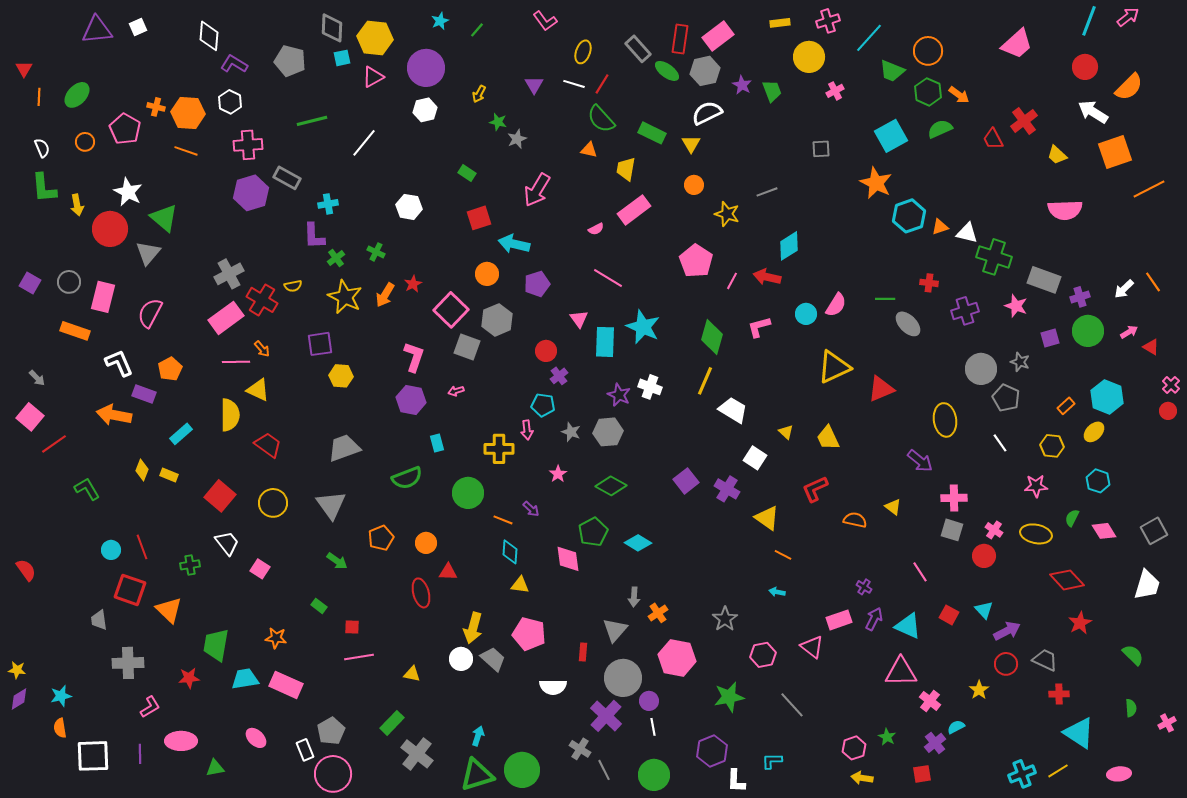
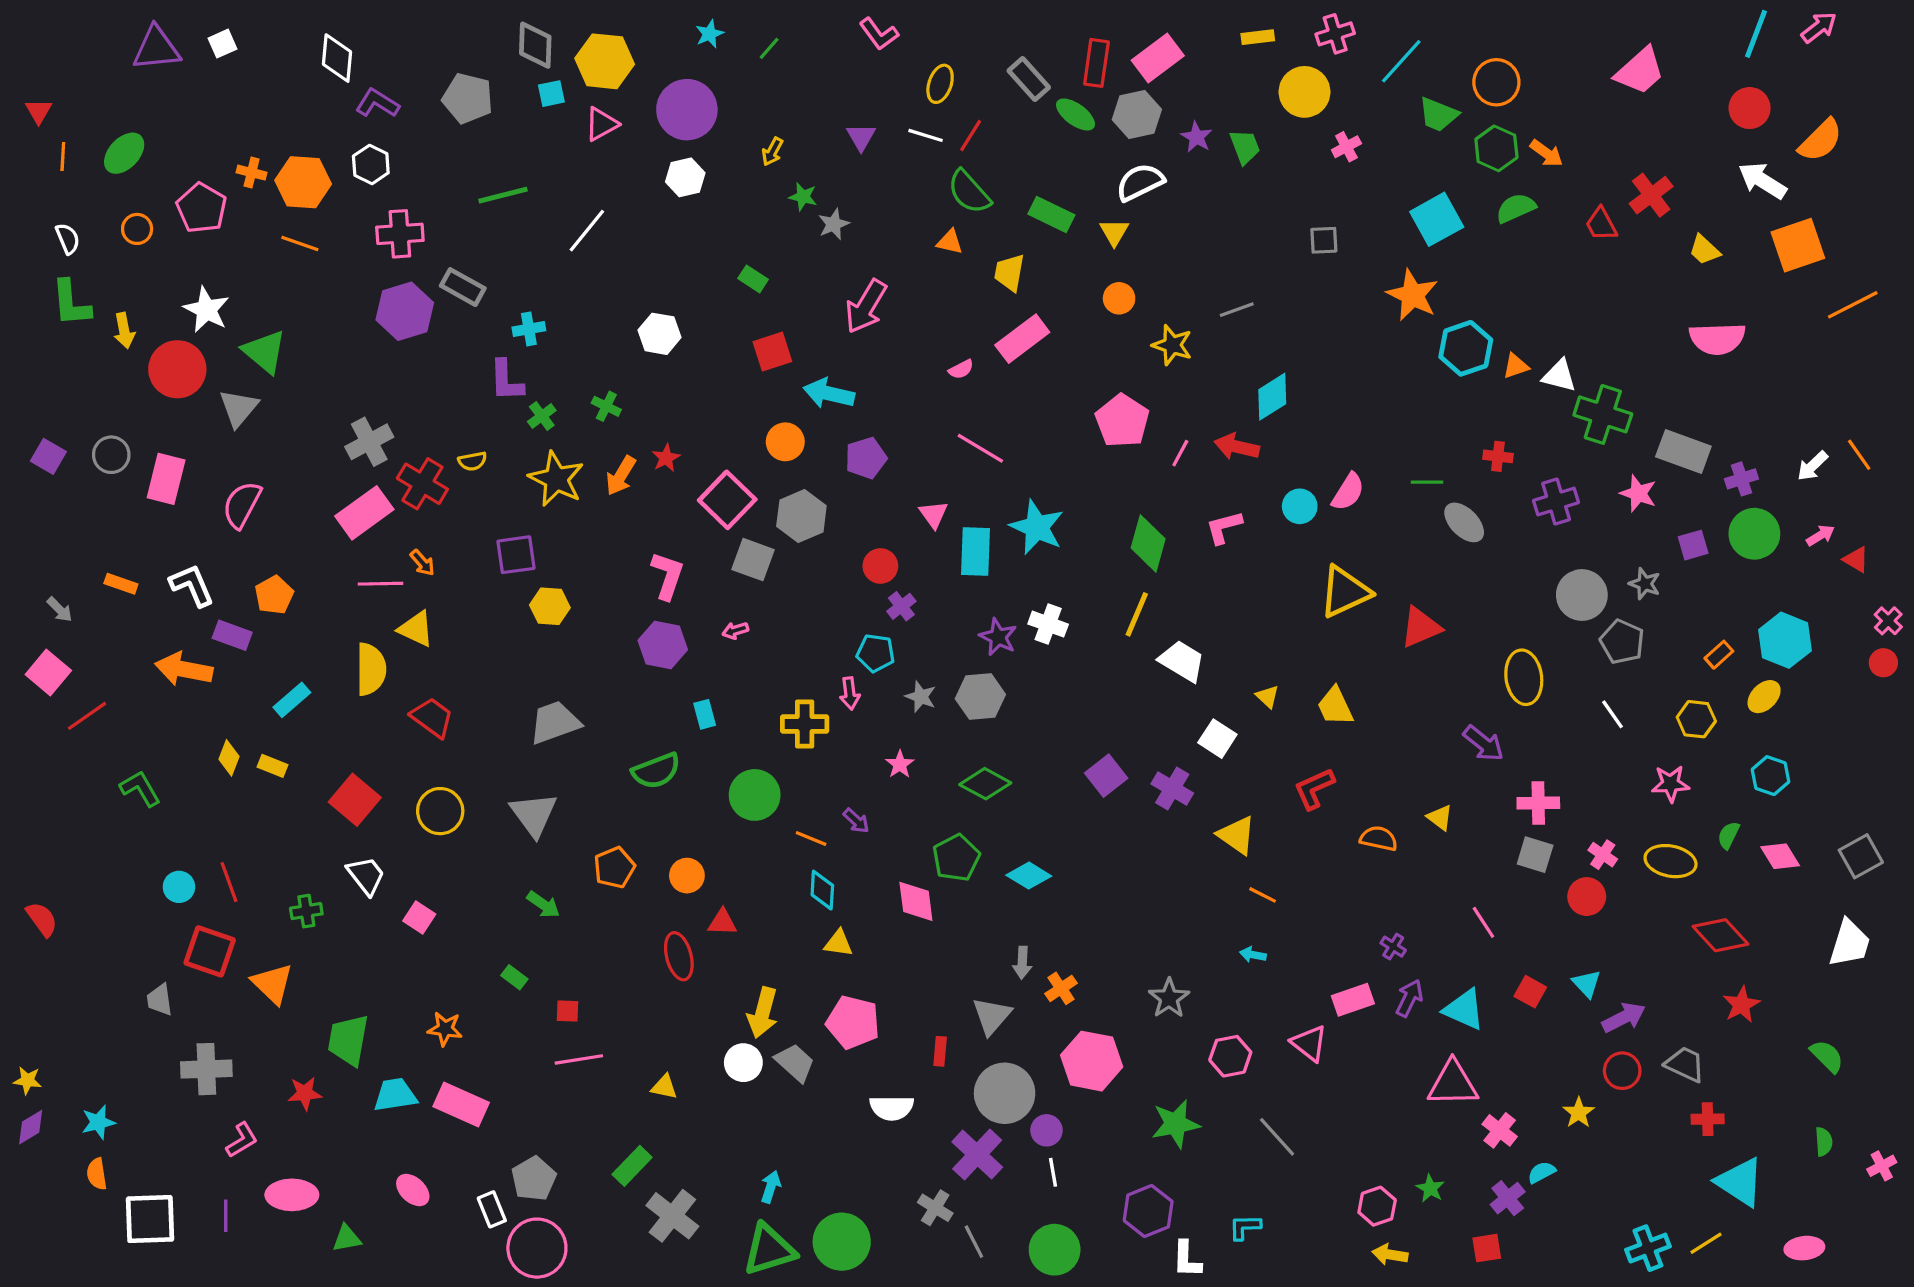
orange rectangle: (75, 331) -> (121, 584), moved, size x0.7

